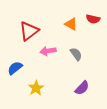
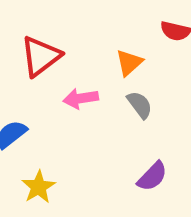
orange triangle: (71, 24) -> (129, 63), moved, turned 48
yellow star: (36, 88) -> (38, 187), moved

